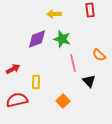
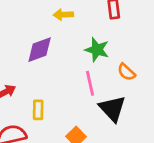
green star: (62, 39) -> (97, 50), moved
black triangle: (89, 81) -> (112, 108), size x1.5

